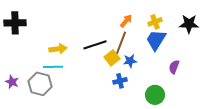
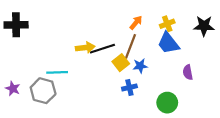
blue trapezoid: (156, 40) -> (168, 43), turned -70
yellow arrow: (58, 49) -> (85, 48), moved
purple semicircle: (174, 67) -> (188, 72), turned -32

